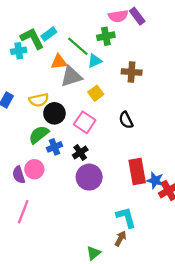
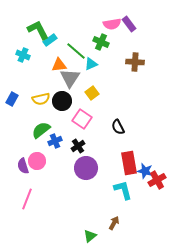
green cross: (106, 36) -> (101, 42), turned 35
green L-shape: (32, 38) -> (38, 30), moved
cyan cross: (19, 51) -> (23, 55), turned 32
brown cross: (132, 72) -> (135, 62), moved
gray triangle: (71, 76) -> (70, 78), turned -40
black circle: (54, 113) -> (62, 101), moved
black semicircle: (126, 120) -> (118, 127), moved
cyan L-shape: (126, 217) -> (123, 190), moved

